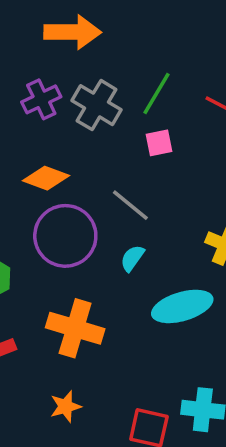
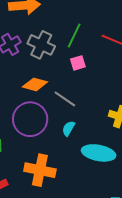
orange diamond: (46, 178) -> (35, 84), moved
cyan ellipse: (182, 306) -> (99, 153), turned 32

